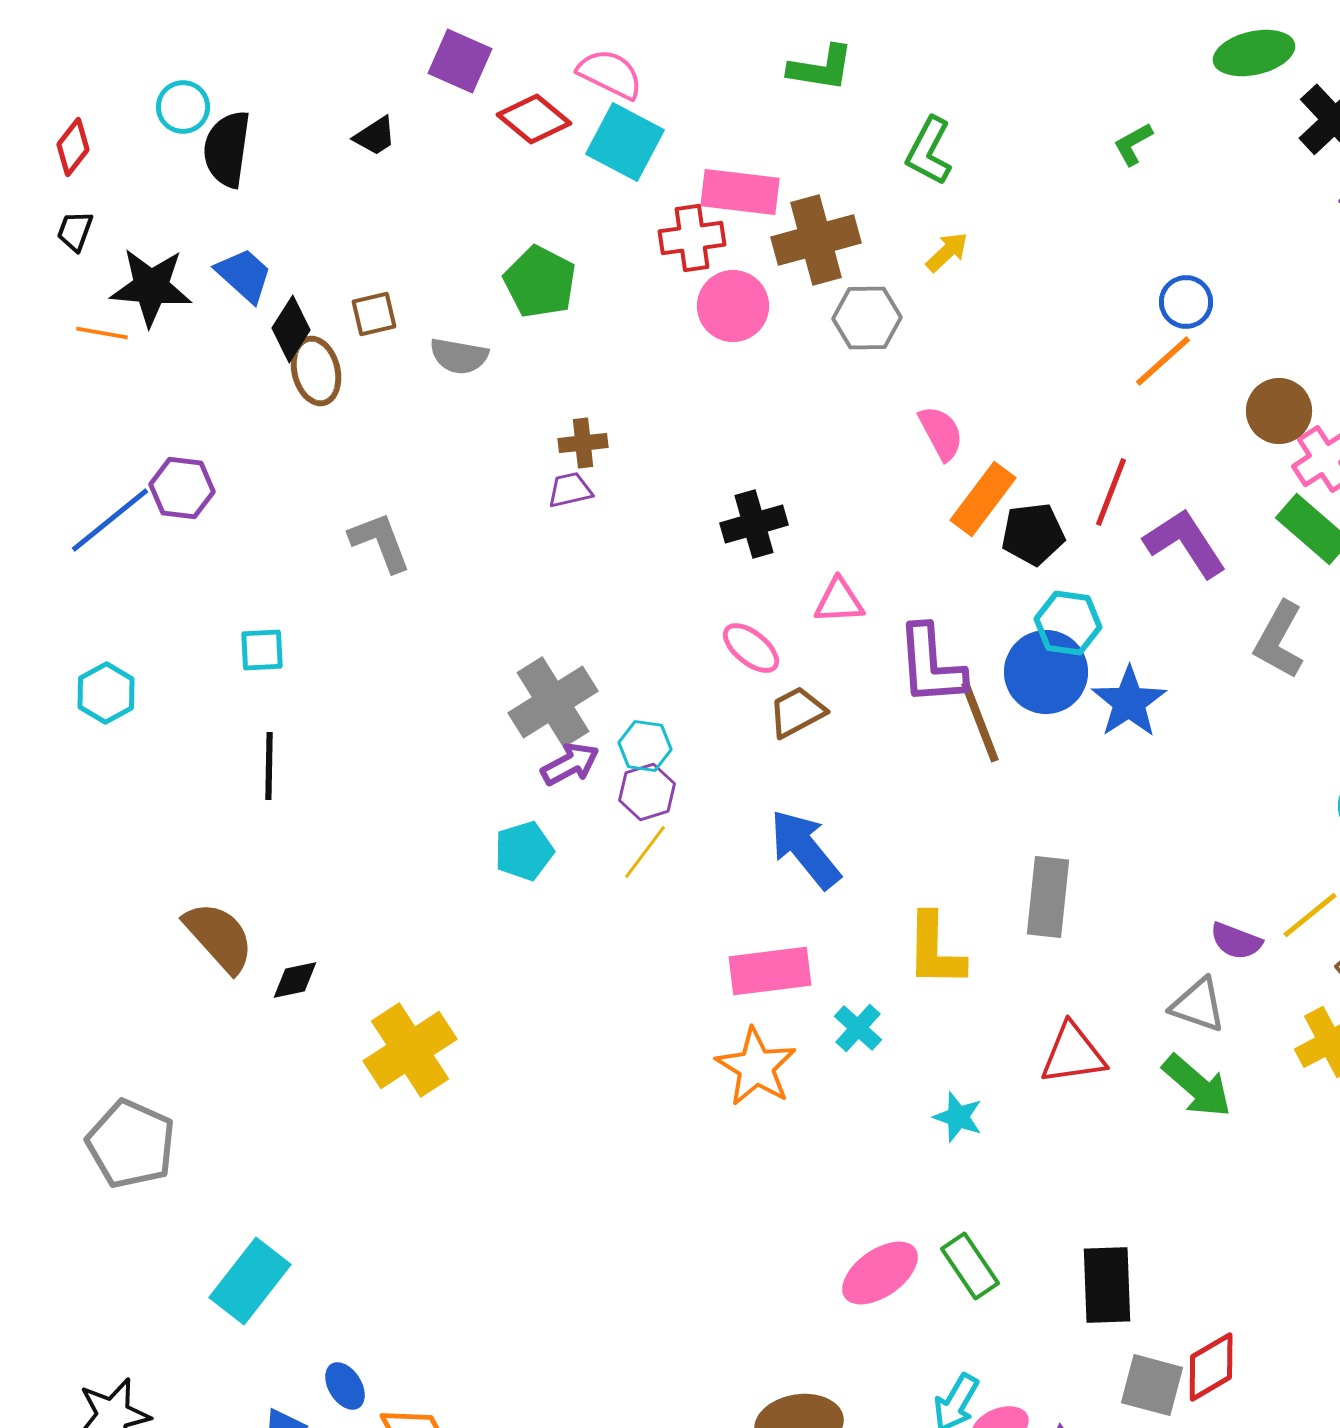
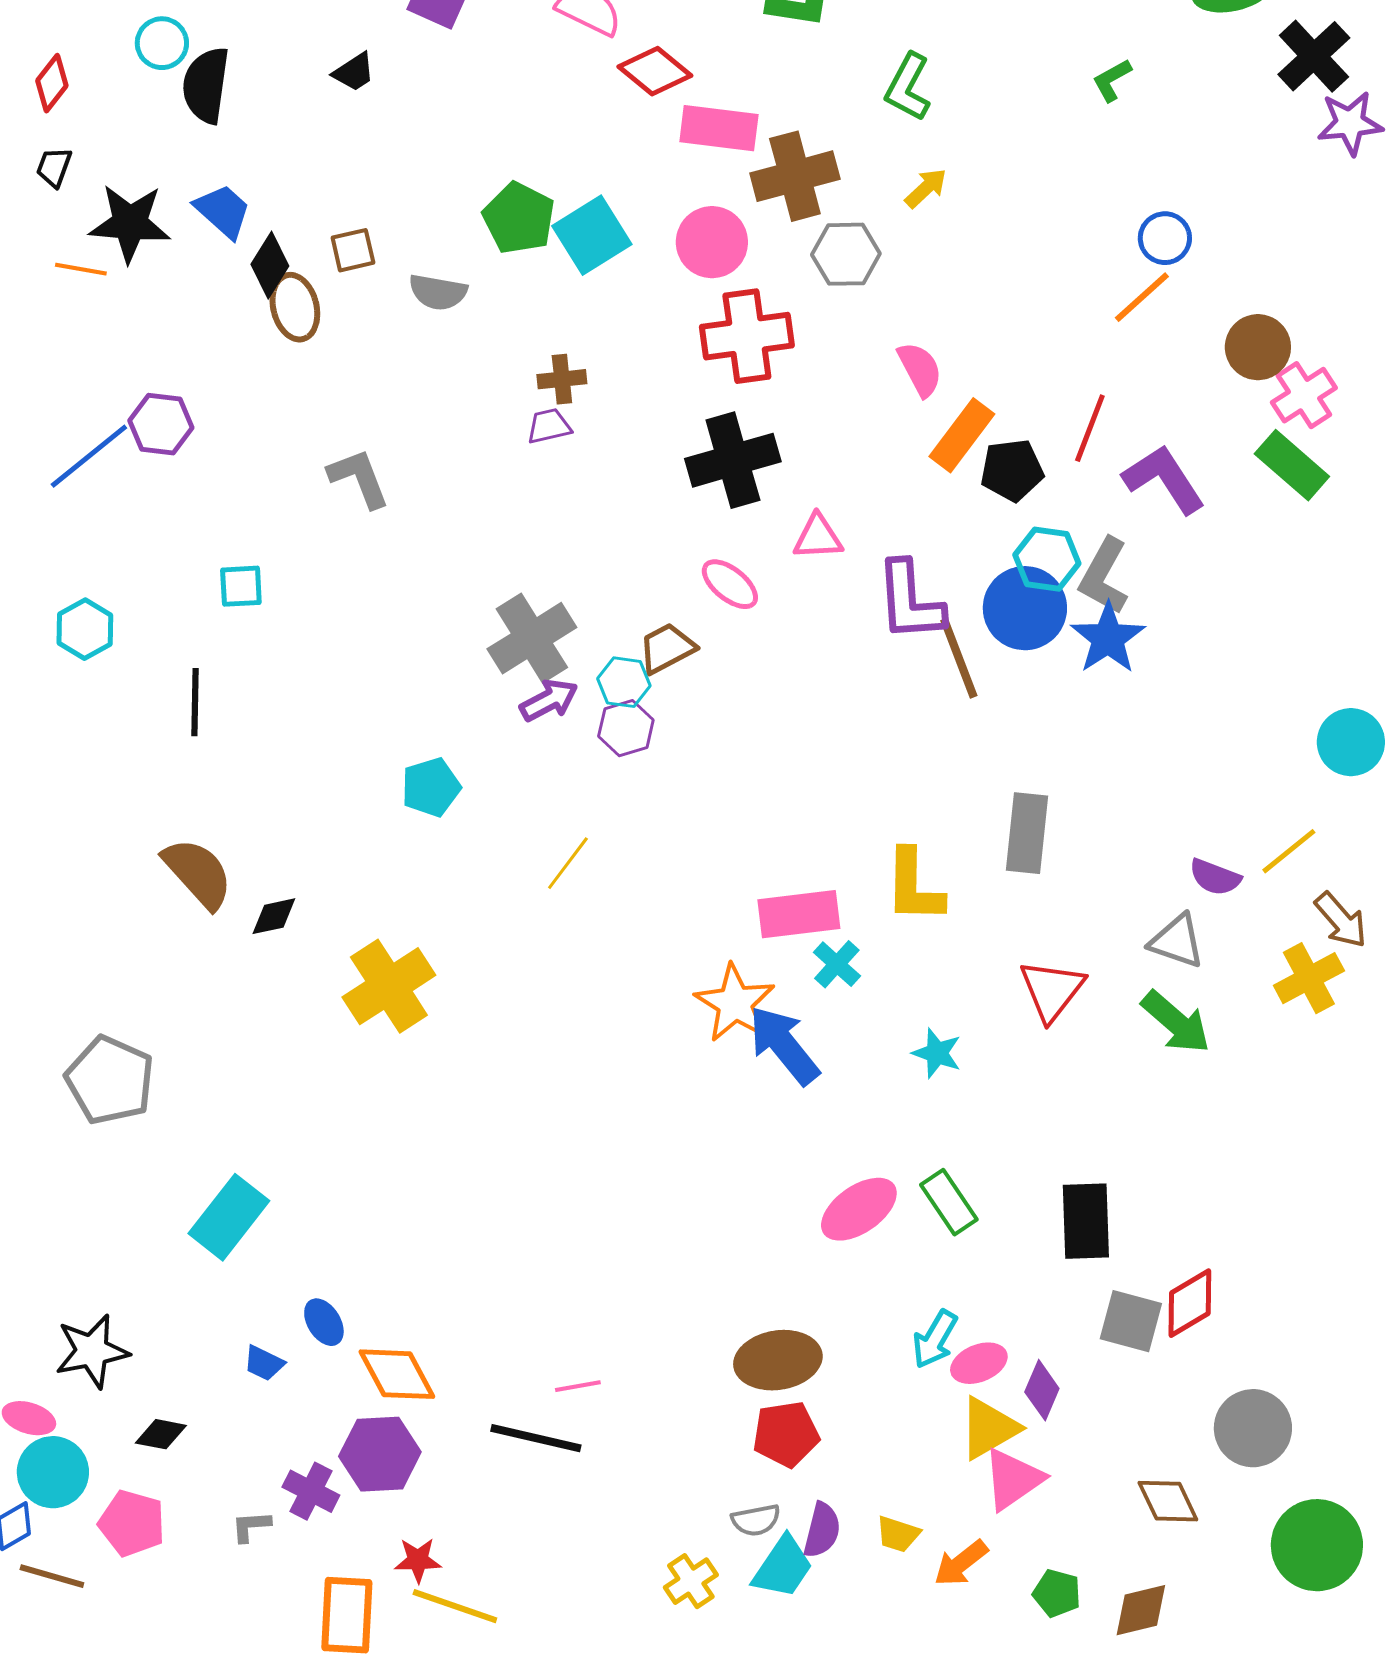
red diamond: (534, 119) -> (655, 71), moved
cyan square: (625, 142) -> (592, 235), moved, turned 30
red cross: (692, 238) -> (747, 336), moved, size x1.4
black cross: (754, 524) -> (733, 460), size x1.4
gray L-shape: (1279, 640) -> (1104, 576), moved
brown trapezoid: (797, 712) -> (667, 648), moved
black line: (269, 766) -> (195, 702), moved
blue arrow: (805, 849) -> (784, 1045), moved
cyan pentagon: (524, 851) -> (431, 787), moved
yellow line: (645, 852) -> (568, 863), moved
pink rectangle: (770, 971) -> (799, 914), moved
red triangle: (1073, 1054) -> (1052, 990), turned -44

